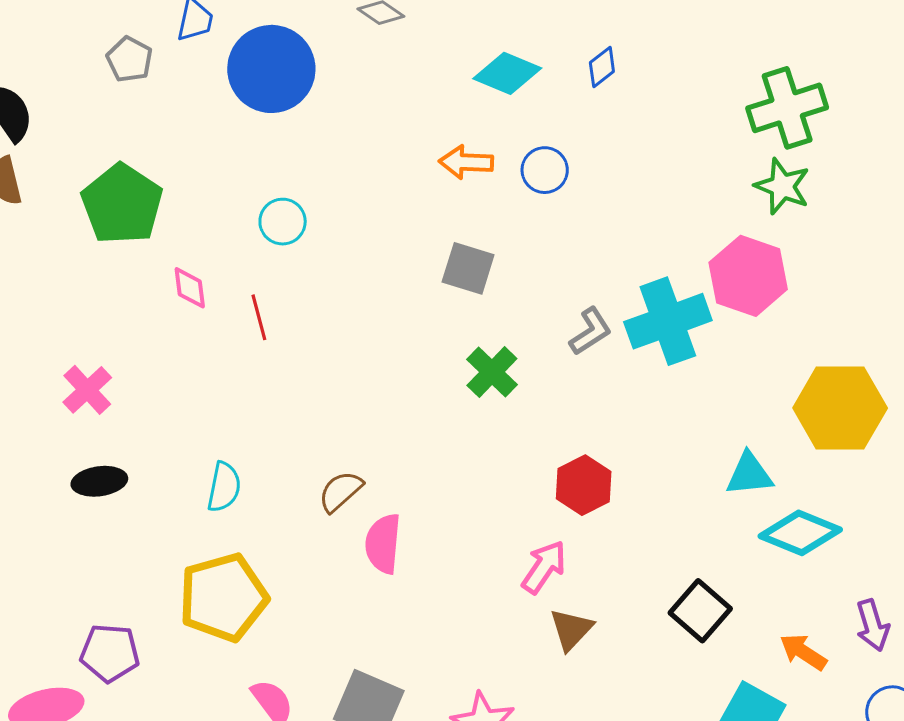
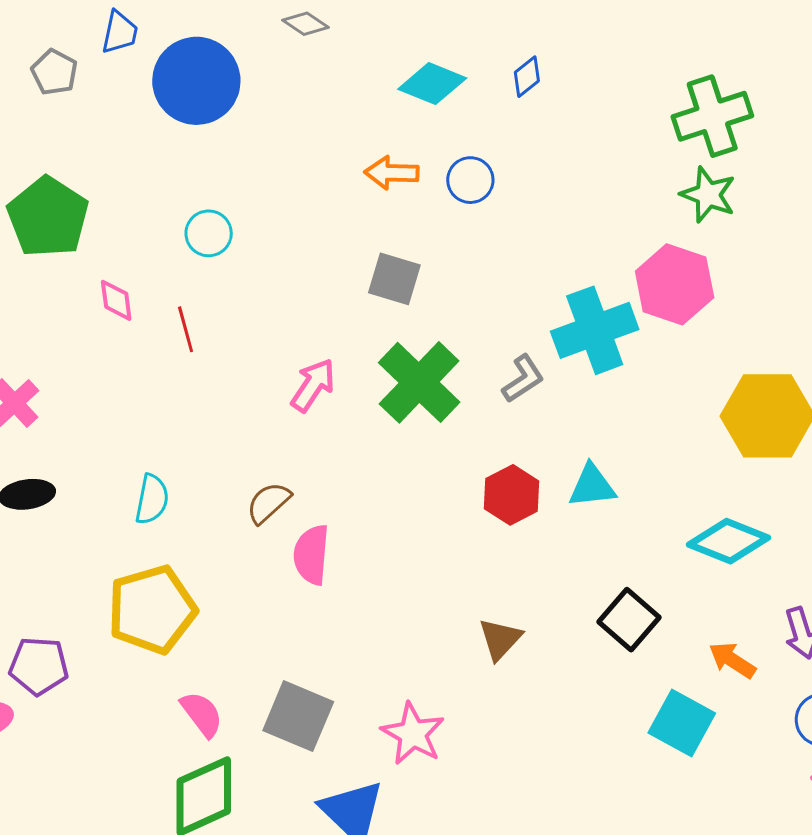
gray L-shape: (590, 331) -> (523, 379), moved
green cross: (492, 372) -> (419, 382), size x1.6
cyan triangle: (749, 474) -> (592, 486), moved
pink arrow: (544, 567) -> (313, 385), moved

